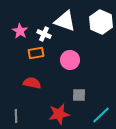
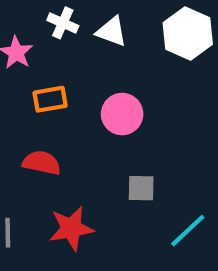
white triangle: (65, 21) -> (111, 31), size x0.7
white cross: (44, 34) -> (63, 23), moved
red star: (59, 114) -> (71, 228), moved

